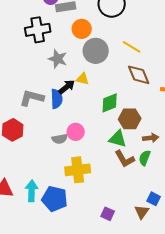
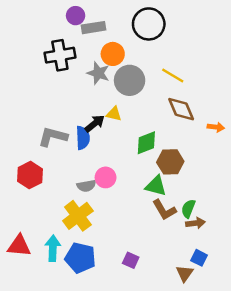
gray star: (58, 59) -> (98, 73), moved
brown arrow: (151, 138) -> (195, 223), moved
yellow cross: (78, 170) -> (78, 216), moved, turned -30
purple square: (108, 214) -> (131, 260), moved

